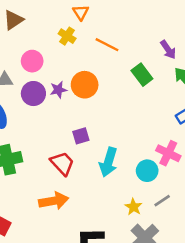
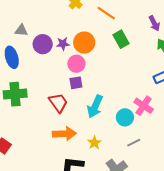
pink circle: (32, 61) -> (76, 64), moved
green rectangle: (142, 75) -> (121, 39), moved
orange arrow: (54, 201) -> (64, 134), moved
yellow star: (133, 207) -> (94, 143), moved

